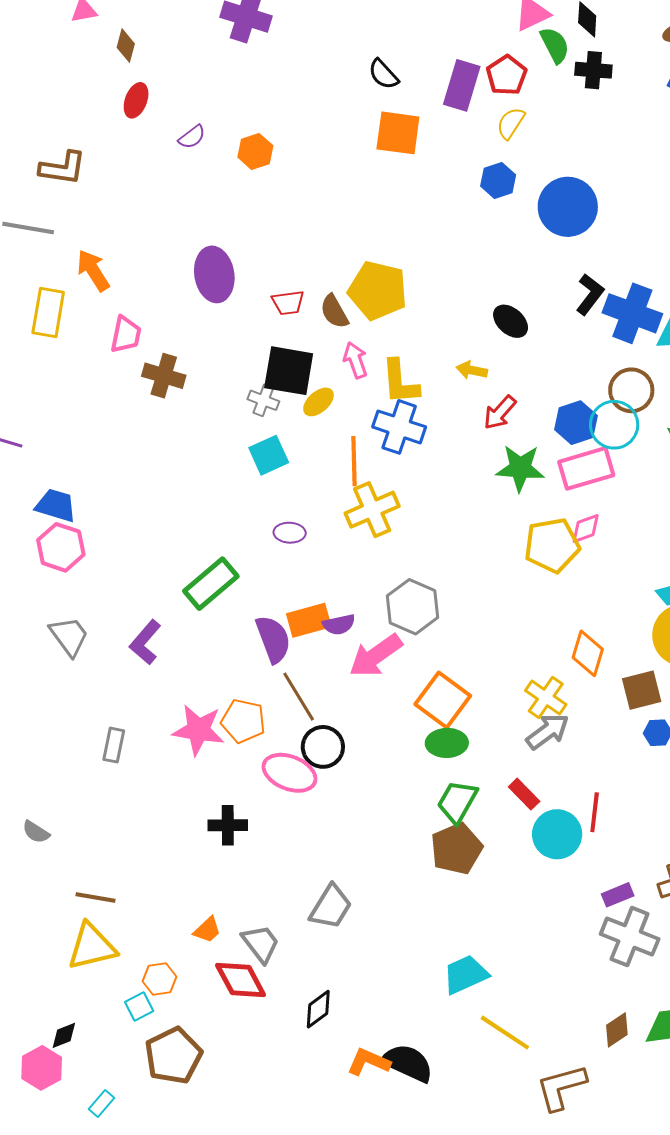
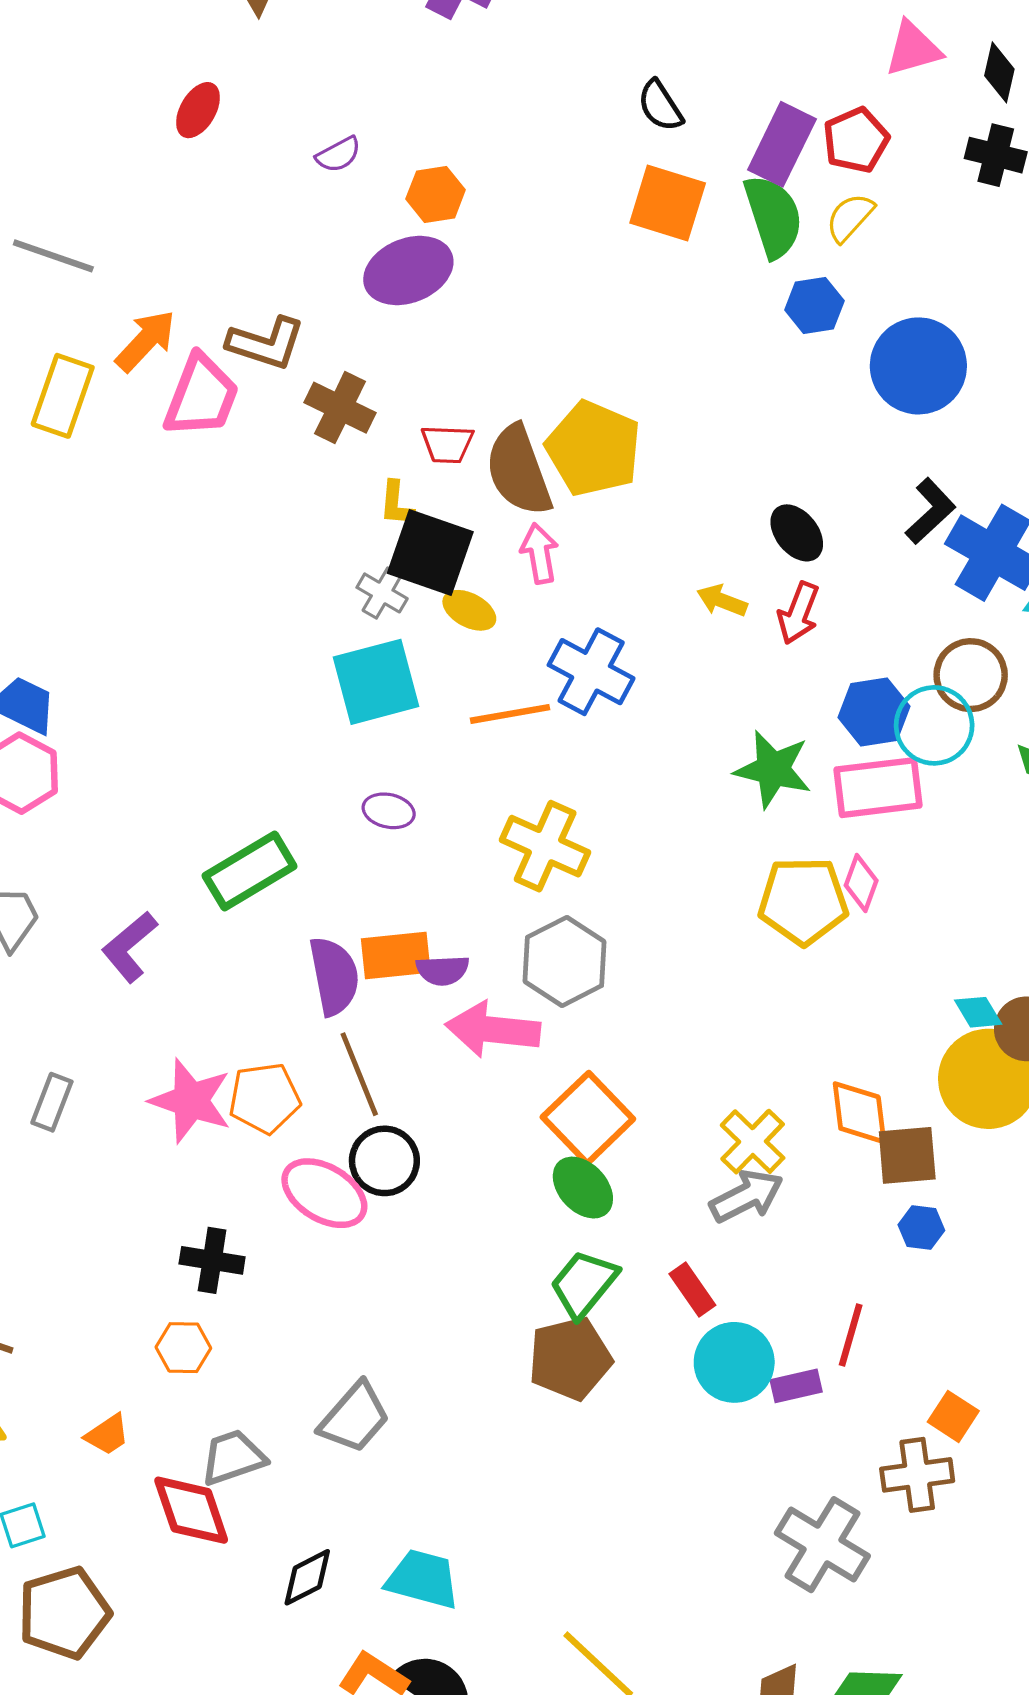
green semicircle: (555, 45) -> (773, 216), moved, size x1.4
red ellipse: (136, 100) -> (198, 110), moved
brown L-shape: (63, 168) -> (266, 343), moved
orange arrow: (93, 270) -> (146, 341), turned 66
purple ellipse: (214, 274) -> (408, 271), moved, turned 68
brown semicircle: (334, 312) -> (519, 471), size x1.6
pink trapezoid: (126, 335) -> (201, 396), moved, size x1.4
brown cross: (164, 376) -> (340, 408), moved
yellow L-shape: (400, 382) -> (396, 504), moved, size x0.6
yellow ellipse: (318, 402) -> (469, 610), turned 60
red arrow: (500, 413) -> (798, 613), moved, turned -30
cyan square: (269, 455) -> (376, 682), size x1.4
orange line: (354, 461) -> (510, 714), turned 72
yellow cross: (372, 510) -> (545, 846), moved, turned 38
pink diamond: (586, 528) -> (861, 883), turned -60
orange diamond: (588, 653) -> (859, 1113), moved, turned -33
pink arrow: (376, 656) -> (493, 1030), turned 32
orange pentagon: (243, 721) -> (265, 1098), turned -30
green ellipse: (447, 743) -> (583, 1188), turned 39
red line: (595, 812) -> (851, 1335), moved
purple rectangle: (618, 895) -> (796, 1386), moved
orange trapezoid: (207, 930) -> (107, 1435), moved
gray trapezoid: (261, 944) -> (233, 1457), turned -81
cyan trapezoid: (465, 975) -> (423, 1579), moved, turned 30
orange hexagon: (160, 979) -> (183, 1348), moved

